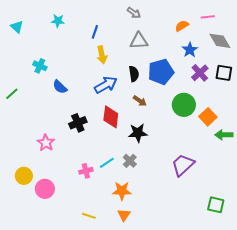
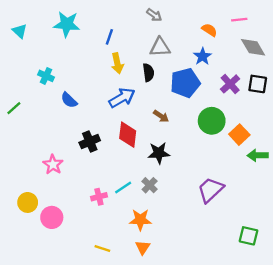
cyan star: (58, 21) -> (67, 24), size x1.6
orange semicircle: (182, 26) -> (209, 30), turned 64
blue star: (190, 50) -> (202, 56), moved
black semicircle: (134, 74) -> (148, 72), moved

